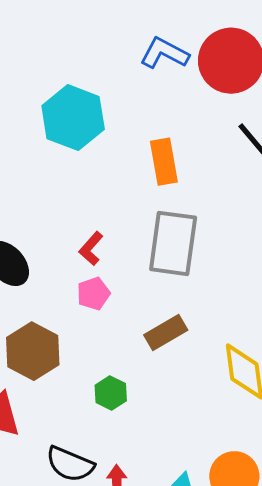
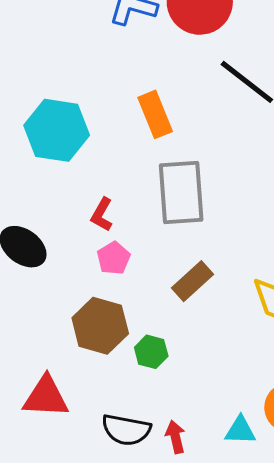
cyan hexagon: (73, 118) -> (57, 130), moved
brown hexagon: (33, 351) -> (100, 326), moved

